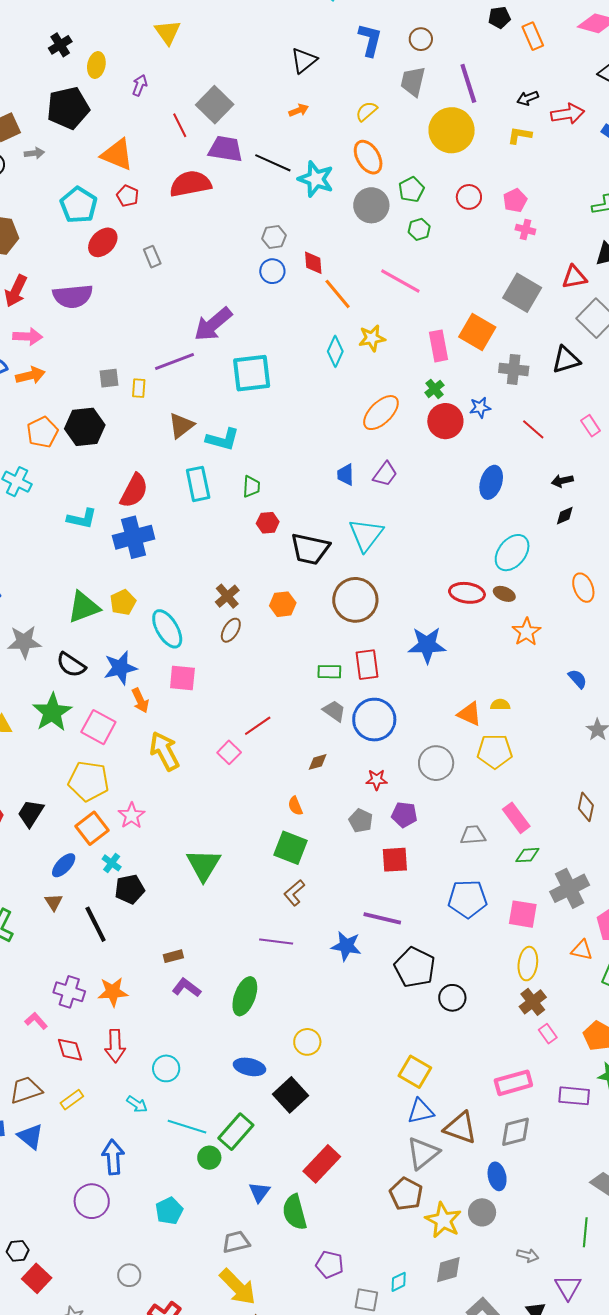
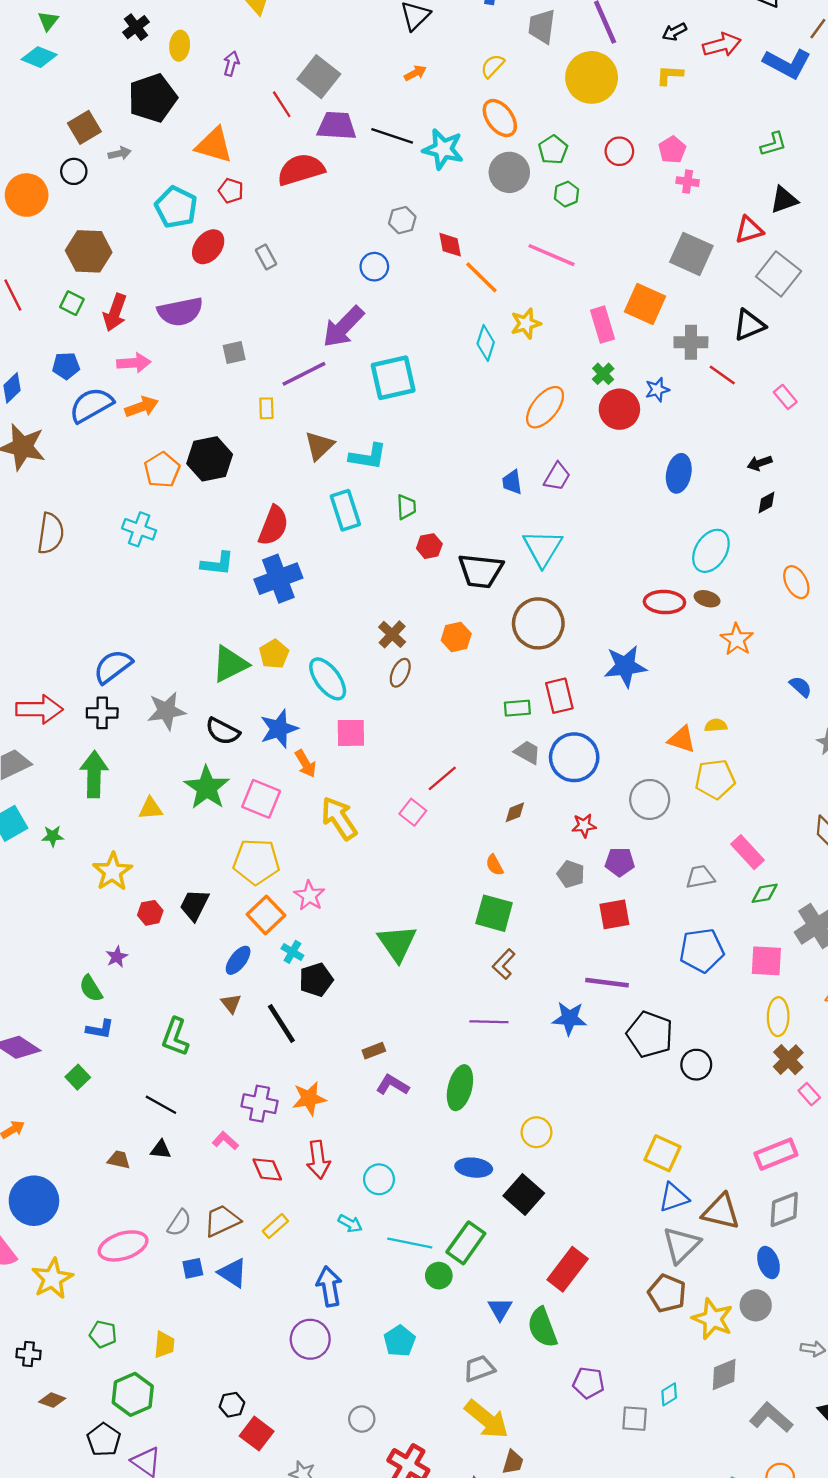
blue circle: (272, 271) -> (374, 267), moved
gray square: (109, 378) -> (234, 353), moved
red line: (533, 429) -> (722, 375), moved

